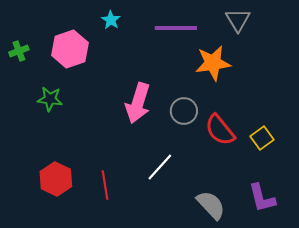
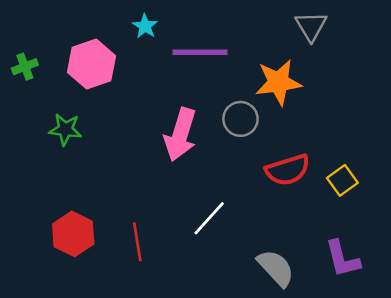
purple line: (176, 28) -> (200, 52), moved
gray circle: (184, 111) -> (240, 119), moved
red semicircle: (220, 130) -> (288, 170), turned -68

